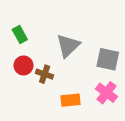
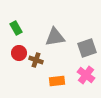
gray triangle: (68, 46) -> (55, 37), turned 35
gray square: (108, 59) -> (87, 48), turned -30

